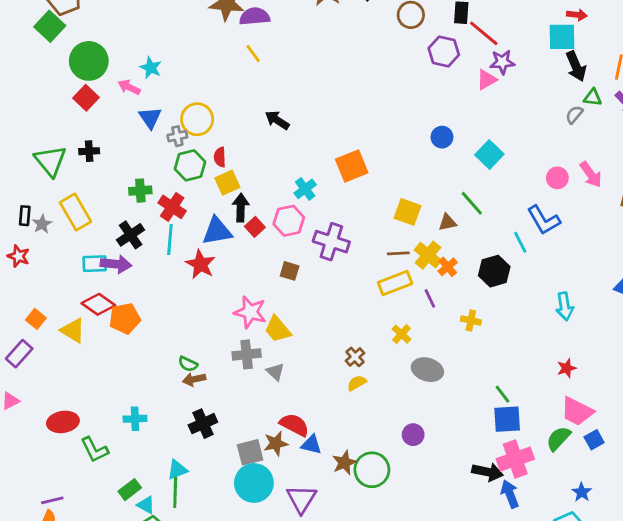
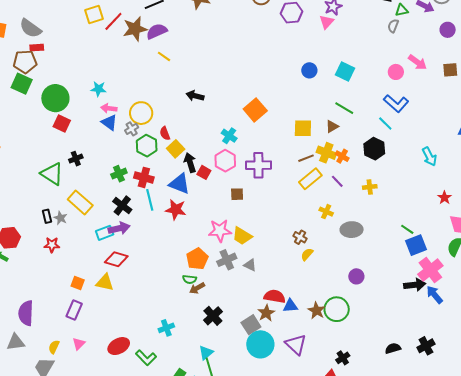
pink arrow: (129, 87) -> (109, 108), moved
blue triangle: (217, 231) -> (179, 184), turned 50
orange pentagon: (125, 318) -> (197, 259), moved

